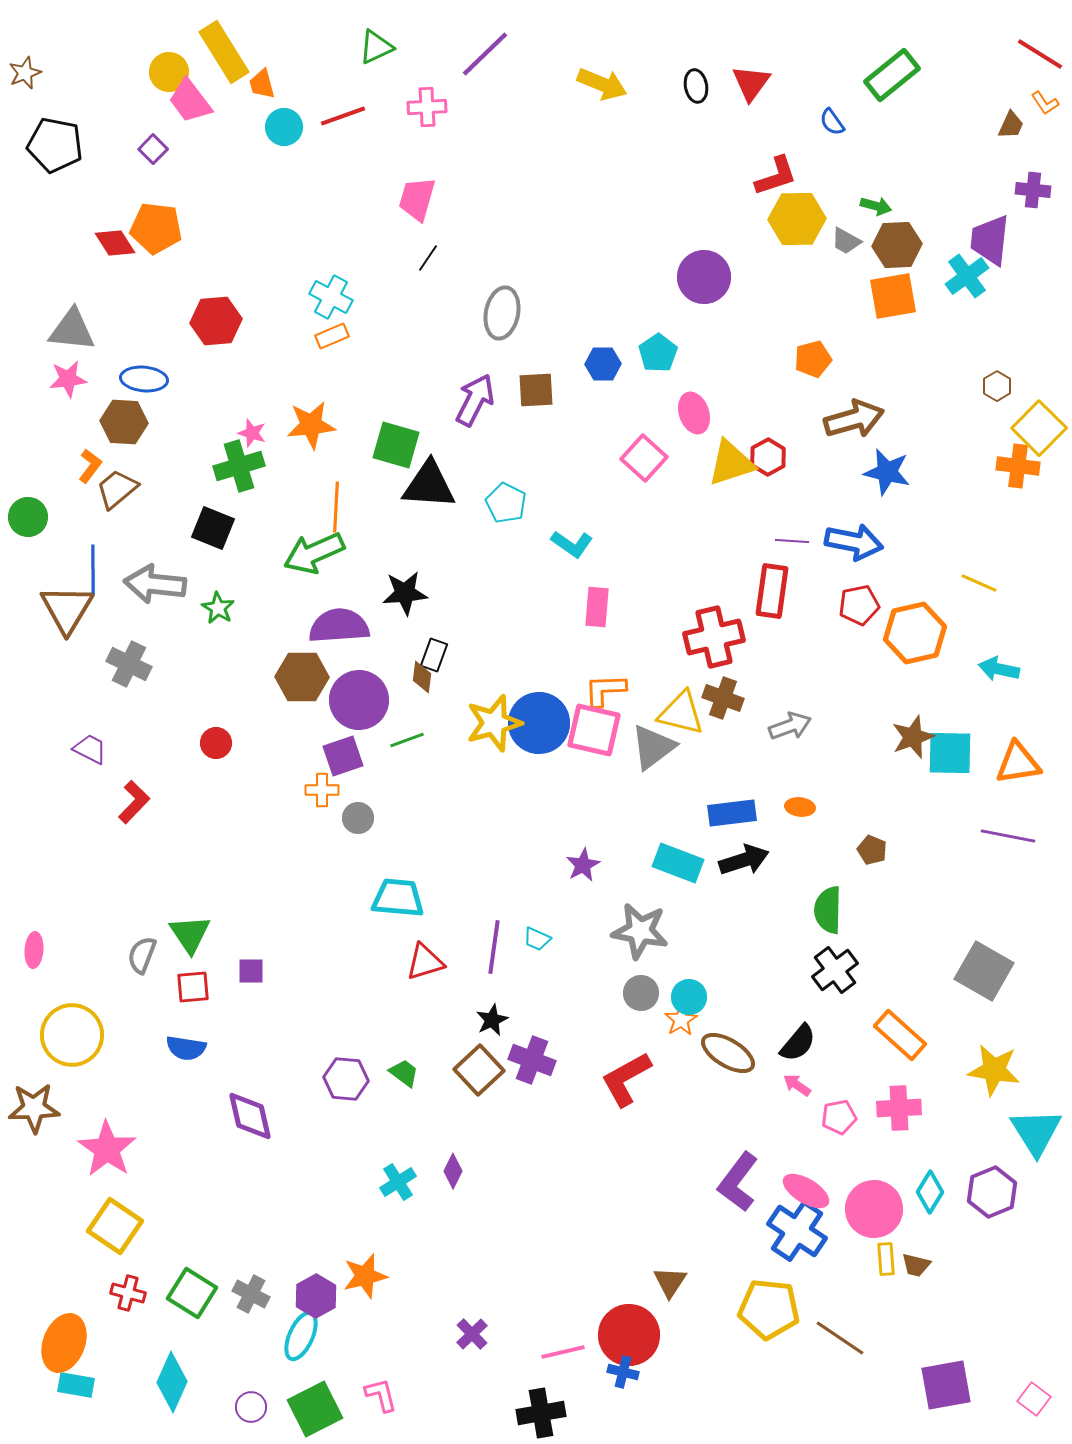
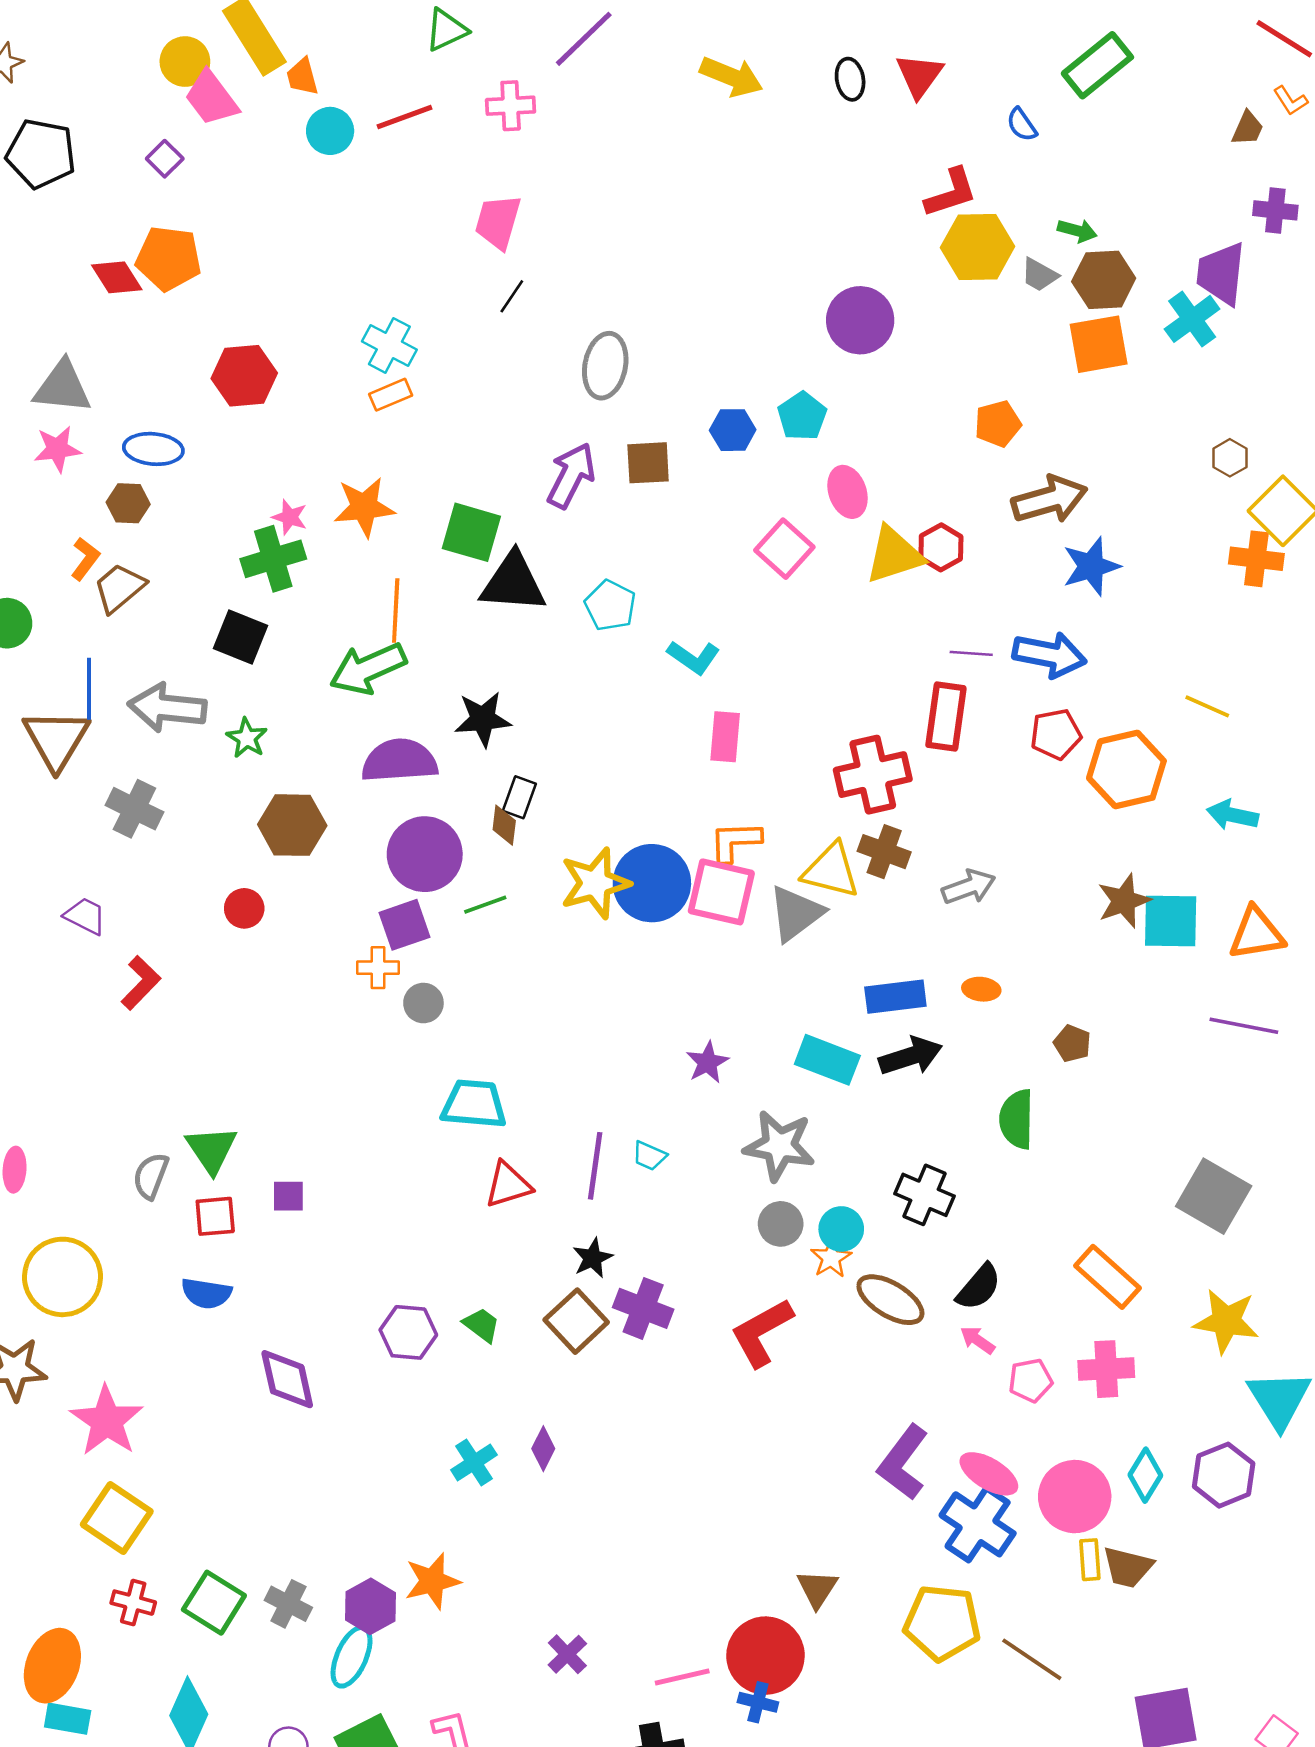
brown hexagon: (124, 422) -> (128, 503), size x0.7
blue star: (887, 472) -> (1091, 566), turned -30
brown hexagon: (302, 677) -> (292, 825), moved
black cross: (835, 970) -> (925, 1195), moved, turned -30
brown trapezoid: (916, 1265) -> (1128, 1567), size x1.4

